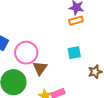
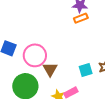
cyan square: (74, 53) -> (86, 70), moved

